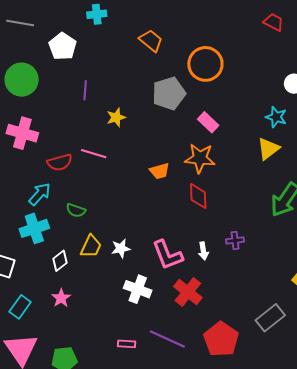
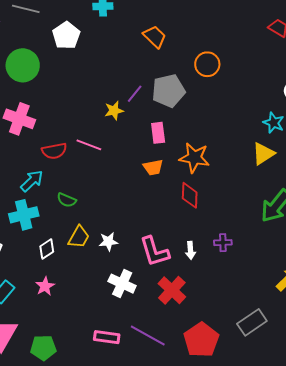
orange circle: (205, 64) -> (207, 64), size x0.7
purple line: (85, 90) -> (135, 94), moved, turned 30
pink rectangle: (208, 122) -> (158, 133), moved, turned 35
pink rectangle: (127, 344) -> (107, 337), size x1.4

